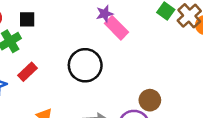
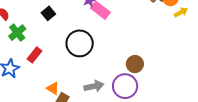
black square: (27, 19) -> (48, 13), moved, turned -32

